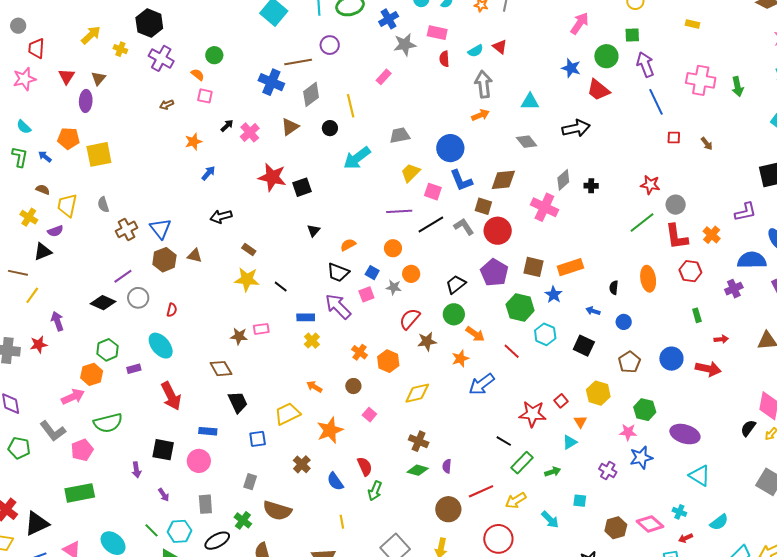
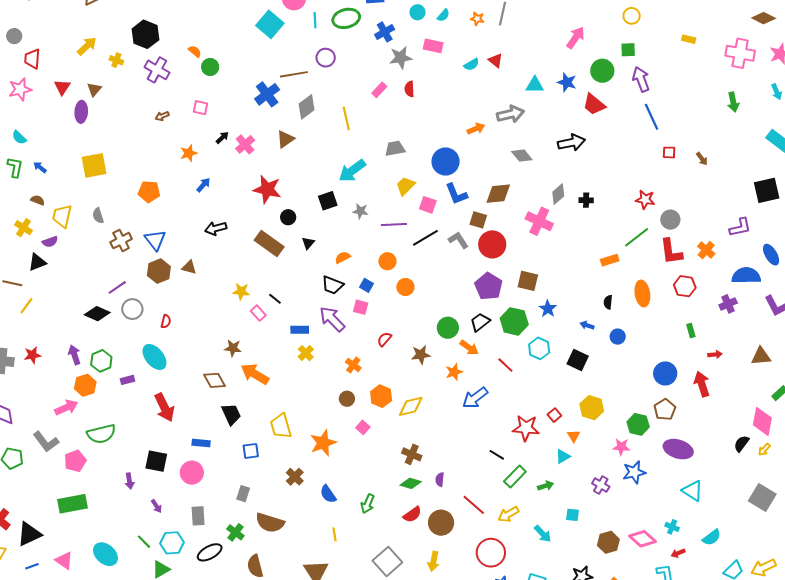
red semicircle: (444, 59) -> (409, 89), moved
orange semicircle: (198, 75) -> (195, 51), moved
pink cross: (701, 80) -> (740, 53), moved
blue cross: (271, 82) -> (267, 94), turned 30
gray arrow: (483, 84) -> (510, 114), moved, turned 84
cyan triangle: (530, 102) -> (535, 85), moved
black circle: (330, 128) -> (288, 217), moved
orange pentagon: (68, 138) -> (149, 192), moved
black square: (302, 187) -> (328, 201), moved
brown rectangle: (249, 249) -> (269, 243), moved, size x2.0
orange rectangle: (570, 267) -> (610, 260), moved, size x0.7
yellow star: (247, 279) -> (241, 291), size x0.7
black trapezoid: (456, 284) -> (480, 322), moved
gray star: (394, 287) -> (360, 211), moved
pink square: (366, 294) -> (361, 307), turned 35
red semicircle: (410, 319) -> (384, 339), moved, size x0.7
purple arrow: (57, 321) -> (74, 355), moved
pink rectangle: (261, 329) -> (258, 313), moved, turned 56
orange hexagon: (388, 361) -> (381, 396), moved
brown pentagon: (629, 362) -> (665, 410), moved
red arrow: (708, 369) -> (702, 384), turned -120
orange arrow: (314, 387) -> (255, 374), moved, size x1.8
yellow trapezoid: (287, 414) -> (281, 426), turned -80
red semicircle: (365, 466) -> (412, 514), moved, turned 78
red line: (481, 491) -> (474, 505), turned 65

